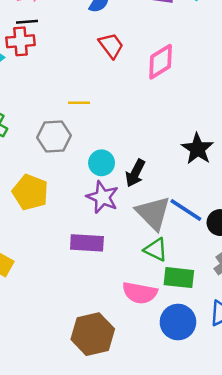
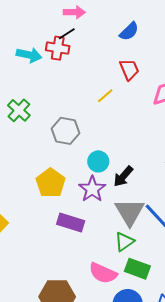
black line: (27, 22) -> (67, 34), turned -42
yellow line: (79, 103) -> (105, 96), moved, turned -54
yellow pentagon: (30, 192) -> (51, 183), moved
green triangle: (156, 250) -> (124, 242), turned 45

